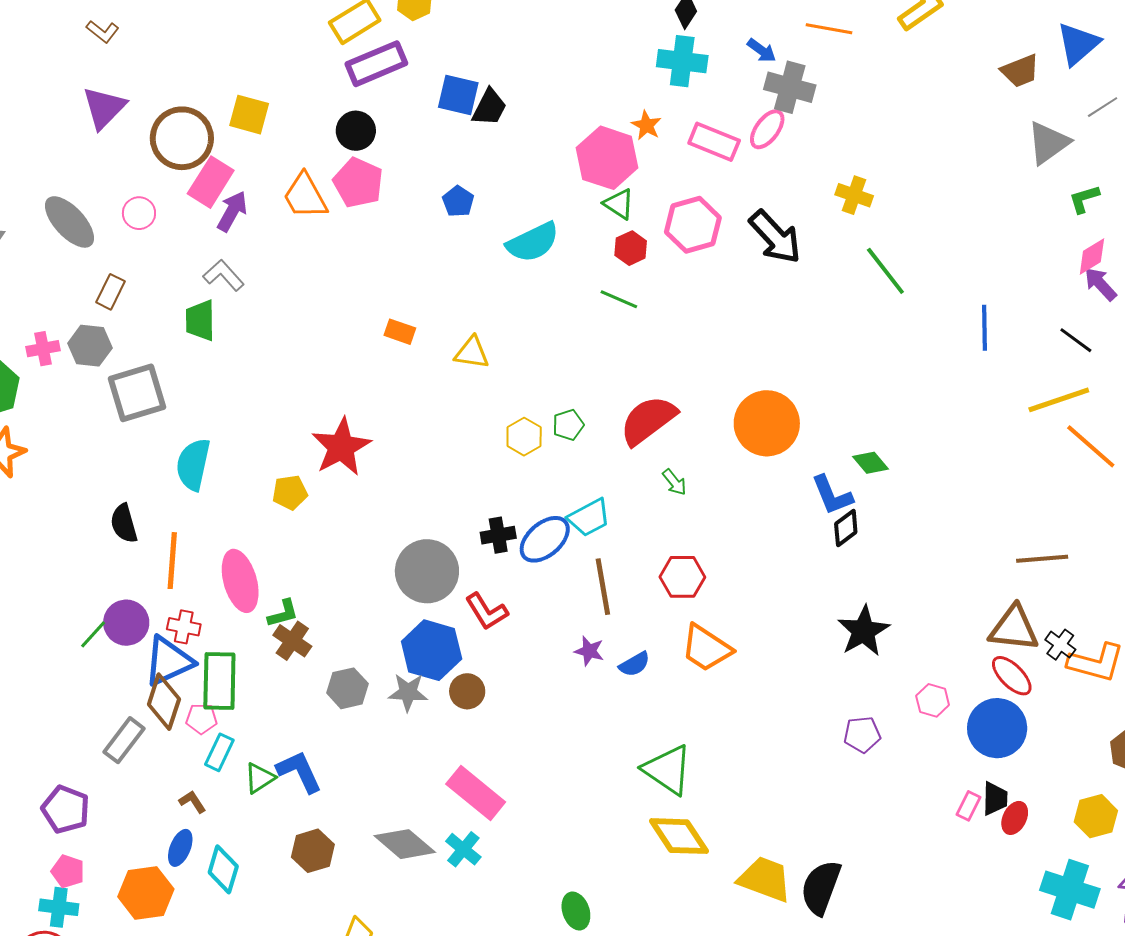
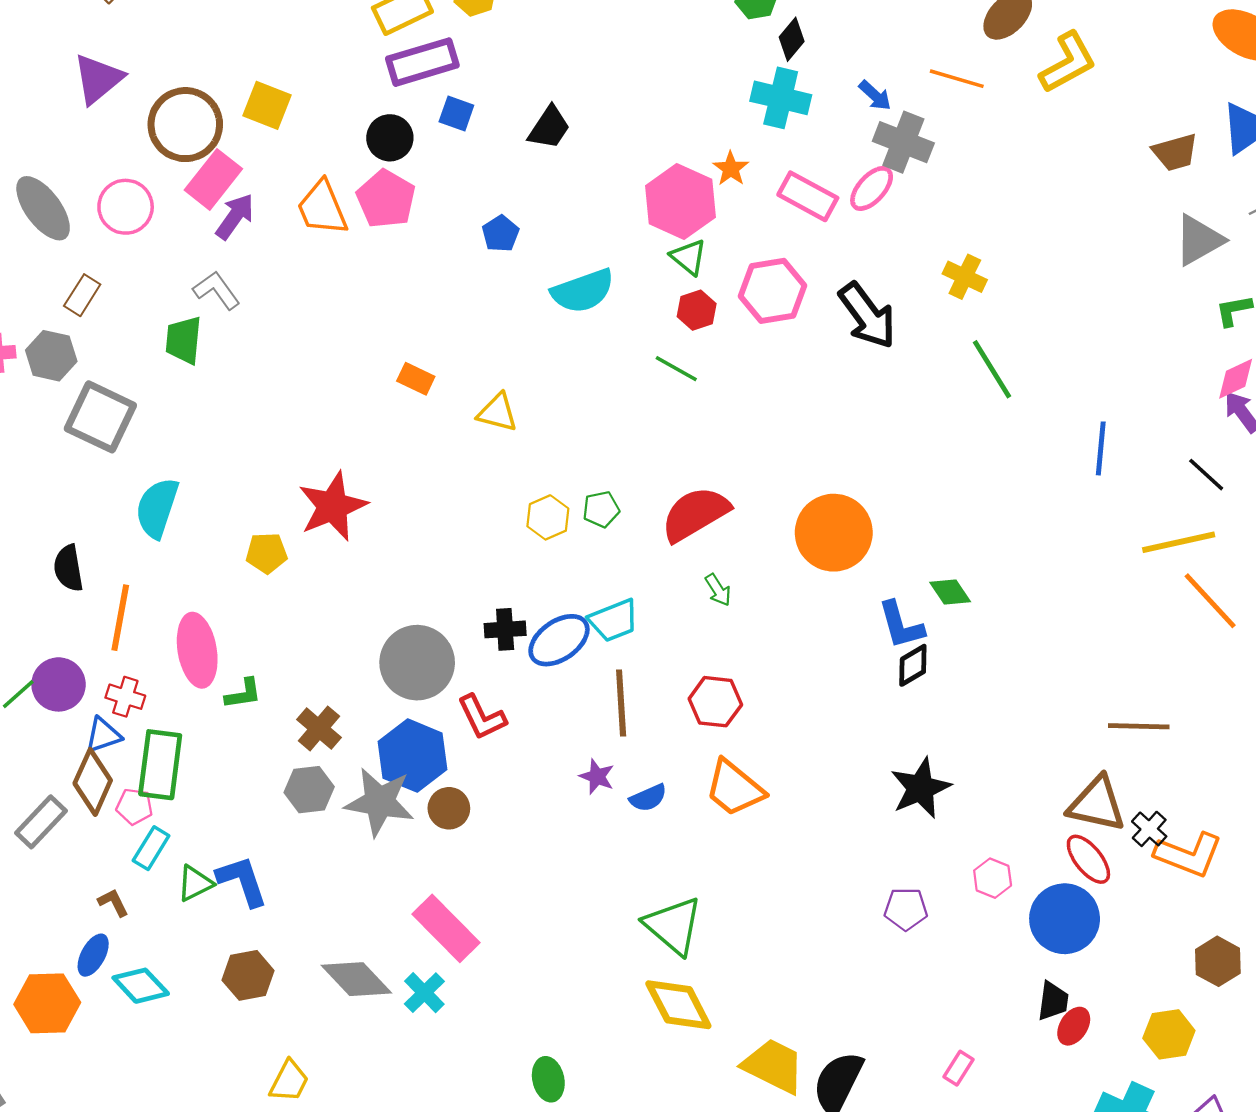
blue square: (458, 95) -> (456, 114), moved, size x0.7
pink circle: (139, 213) -> (126, 207), size x1.4
gray square: (137, 393) -> (100, 417), turned 36
brown cross: (292, 641) -> (319, 729), moved
blue triangle: (169, 661) -> (103, 735), size x0.6
gray star: (408, 692) -> (380, 802), size x1.5
pink rectangle: (968, 806) -> (958, 1068), moved
cyan diamond: (223, 869) -> (141, 986), turned -66

